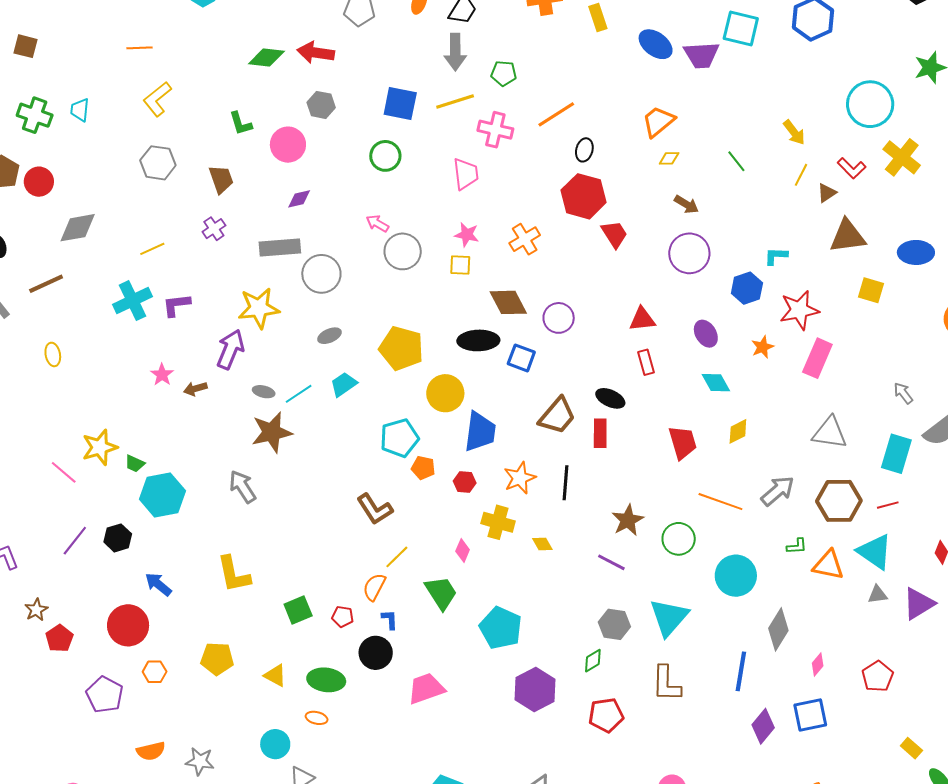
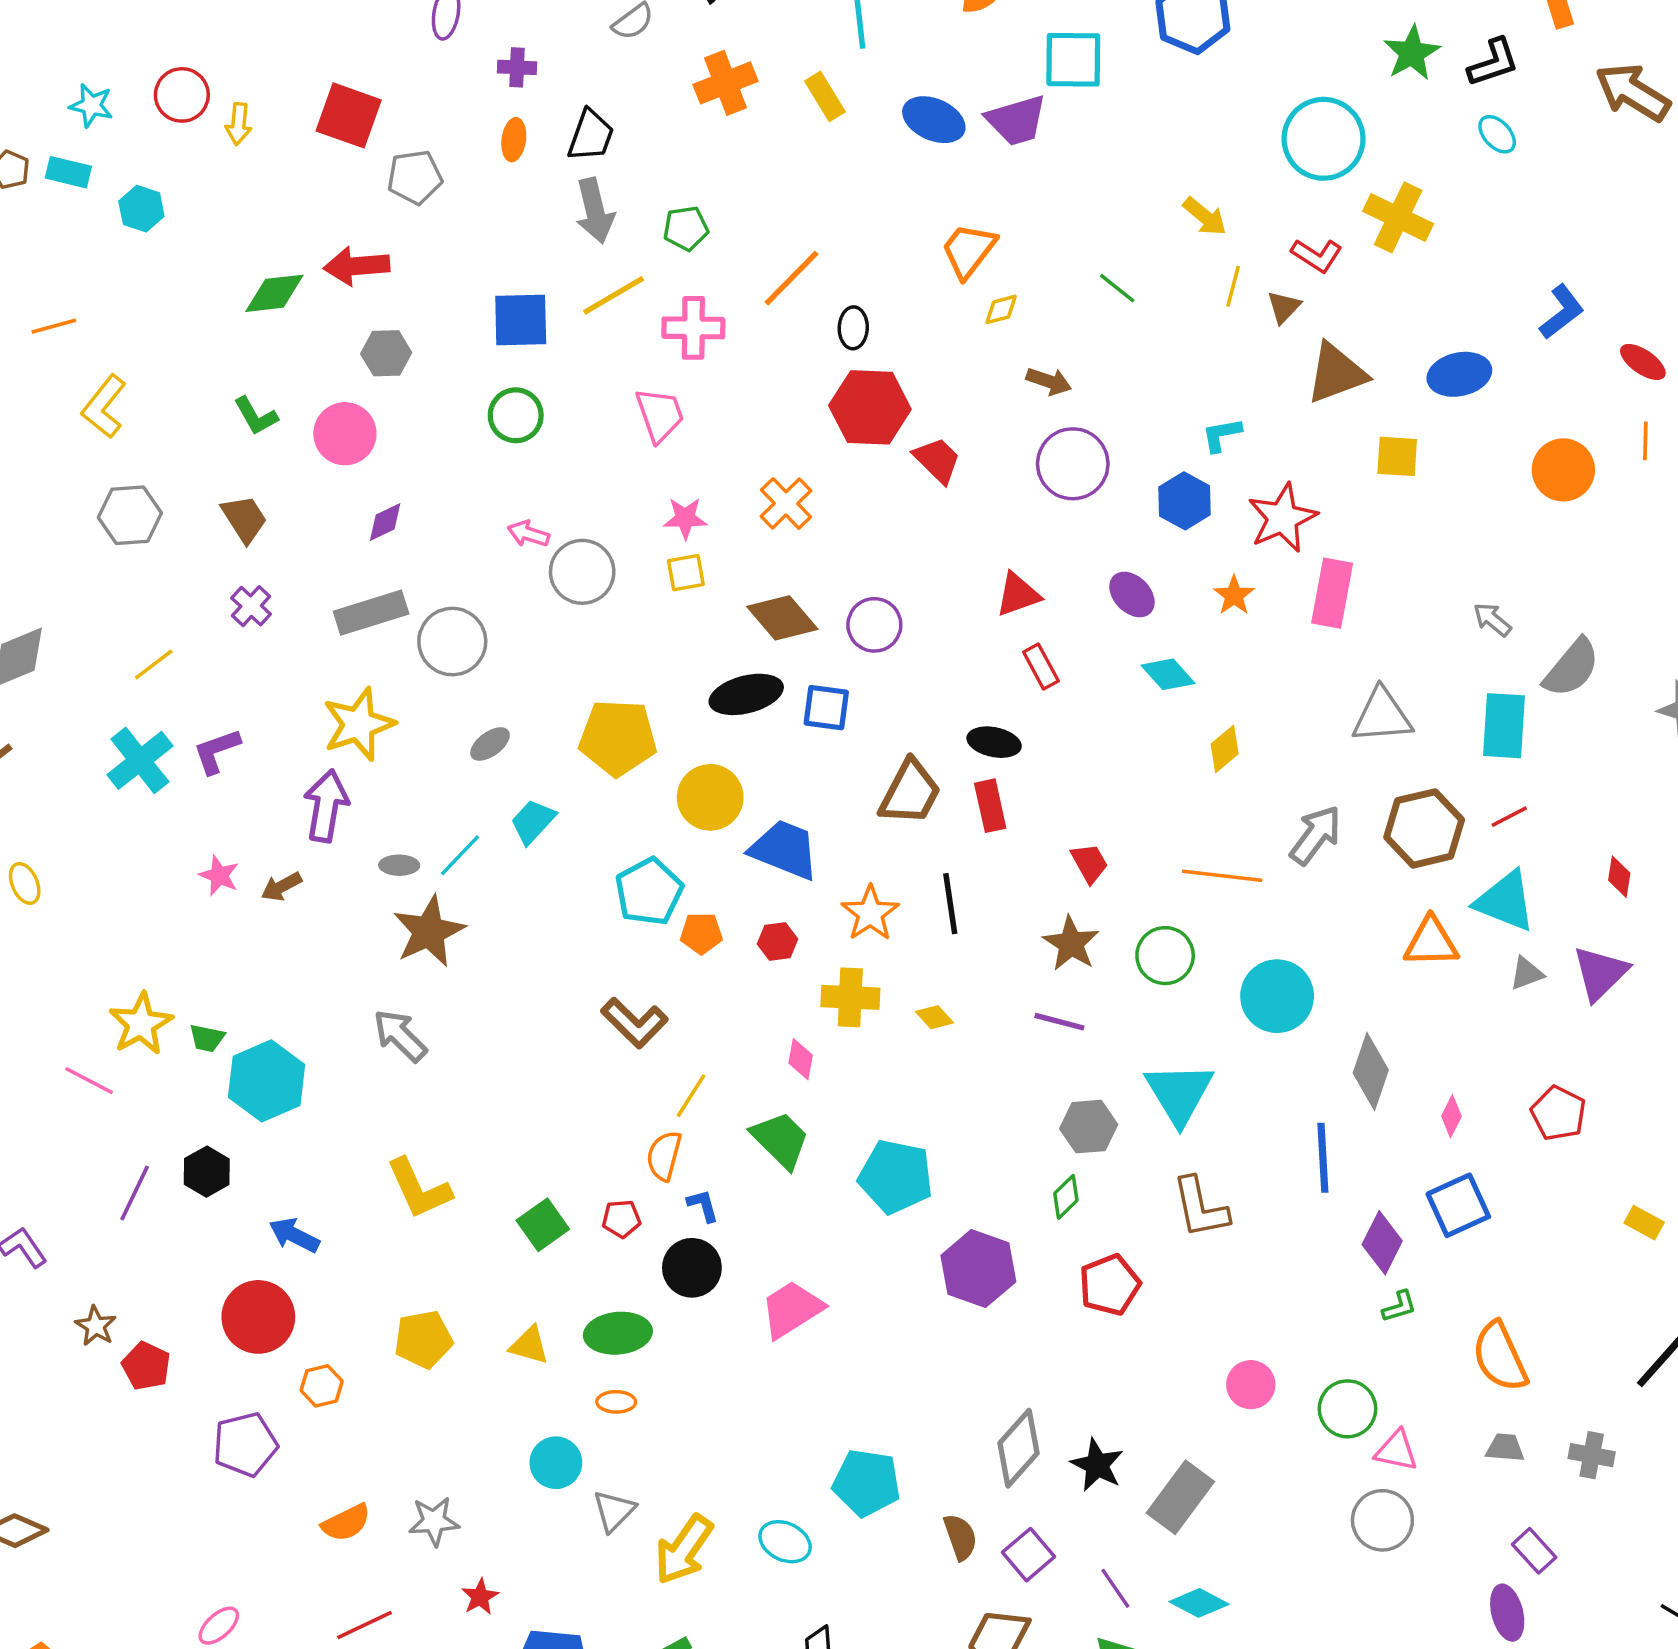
blue trapezoid: (480, 432) -> (784, 850), turned -63
red trapezoid: (683, 442) -> (1089, 863), moved, size x0.7
green L-shape: (797, 546) -> (1399, 1306), moved
purple pentagon: (105, 695) -> (245, 1444), turned -30

